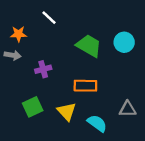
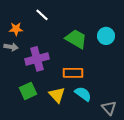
purple cross: (43, 69) -> (37, 59), size x1.6
gray triangle: (128, 109) -> (109, 108), moved, turned 49
cyan semicircle: (97, 123) -> (83, 94), moved

